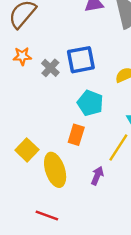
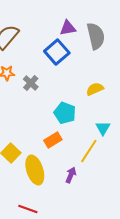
blue square: (81, 60) -> (57, 52), moved, turned -30
orange rectangle: (76, 135) -> (53, 140), turned 42

